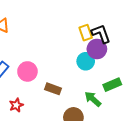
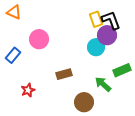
pink circle: (27, 71) -> (39, 39), moved
brown rectangle: (53, 89) -> (64, 74), turned -35

